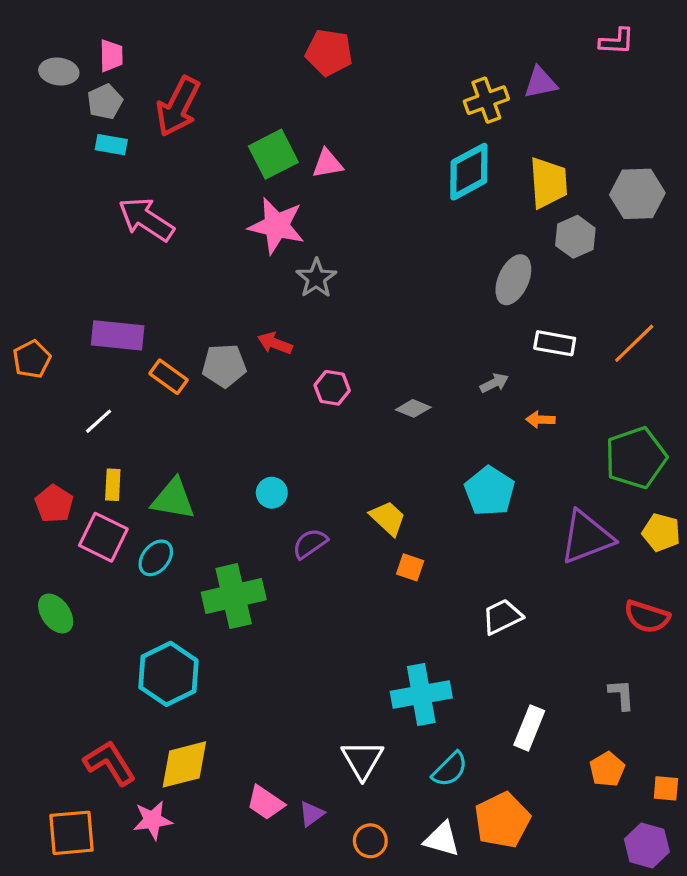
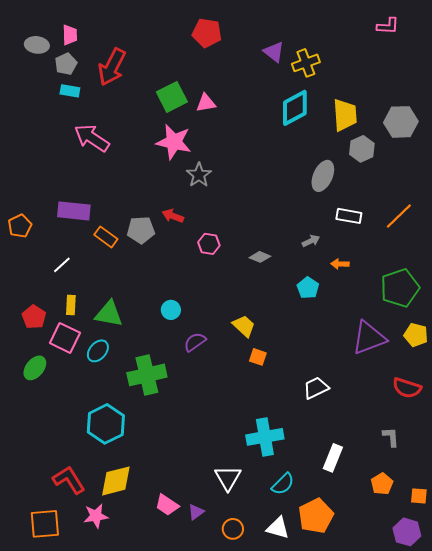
purple triangle: (540, 83) -> (274, 52), moved, turned 50
cyan pentagon: (490, 491) -> (308, 288), moved, size x0.7
green ellipse: (56, 614) -> (35, 368), moved, turned 75

